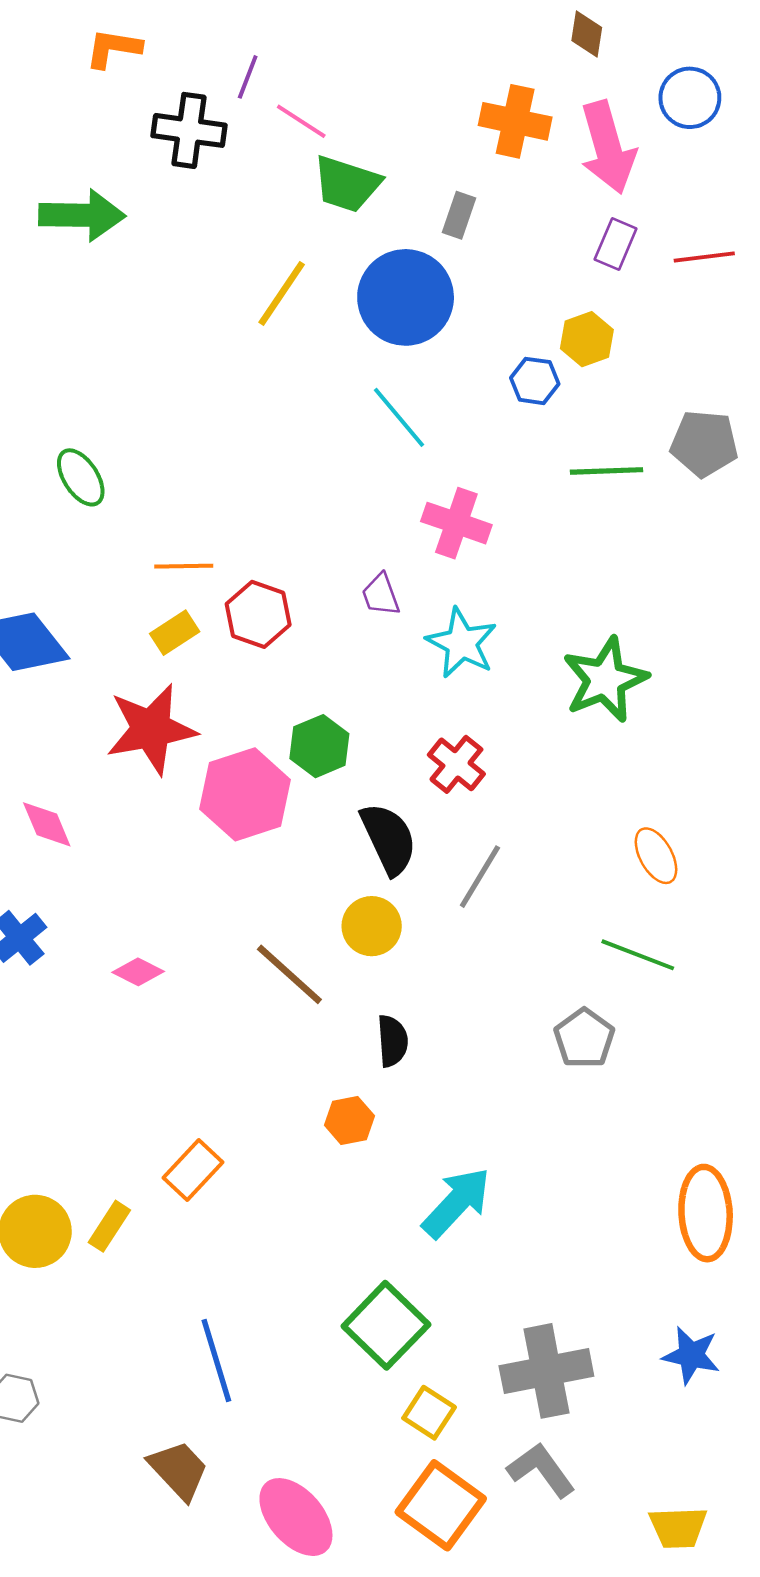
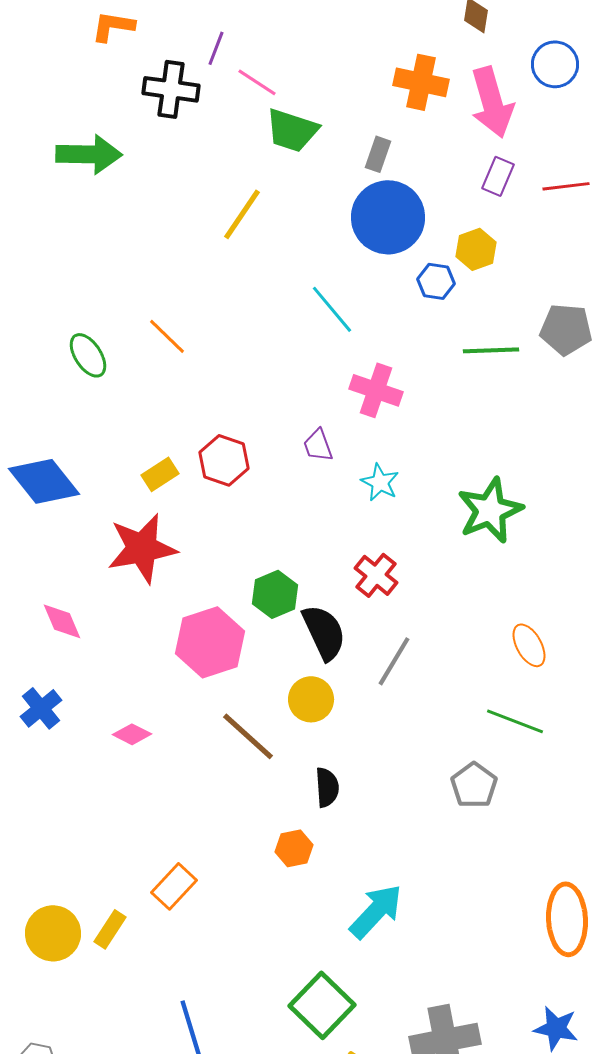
blue circle: (406, 297) -> (388, 217), moved
orange line: (184, 566) -> (167, 336), moved, turned 45
cyan star: (462, 643) -> (380, 482), size x0.7
green hexagon: (319, 746) -> (275, 594), moved
pink hexagon: (245, 794) -> (210, 642), moved

